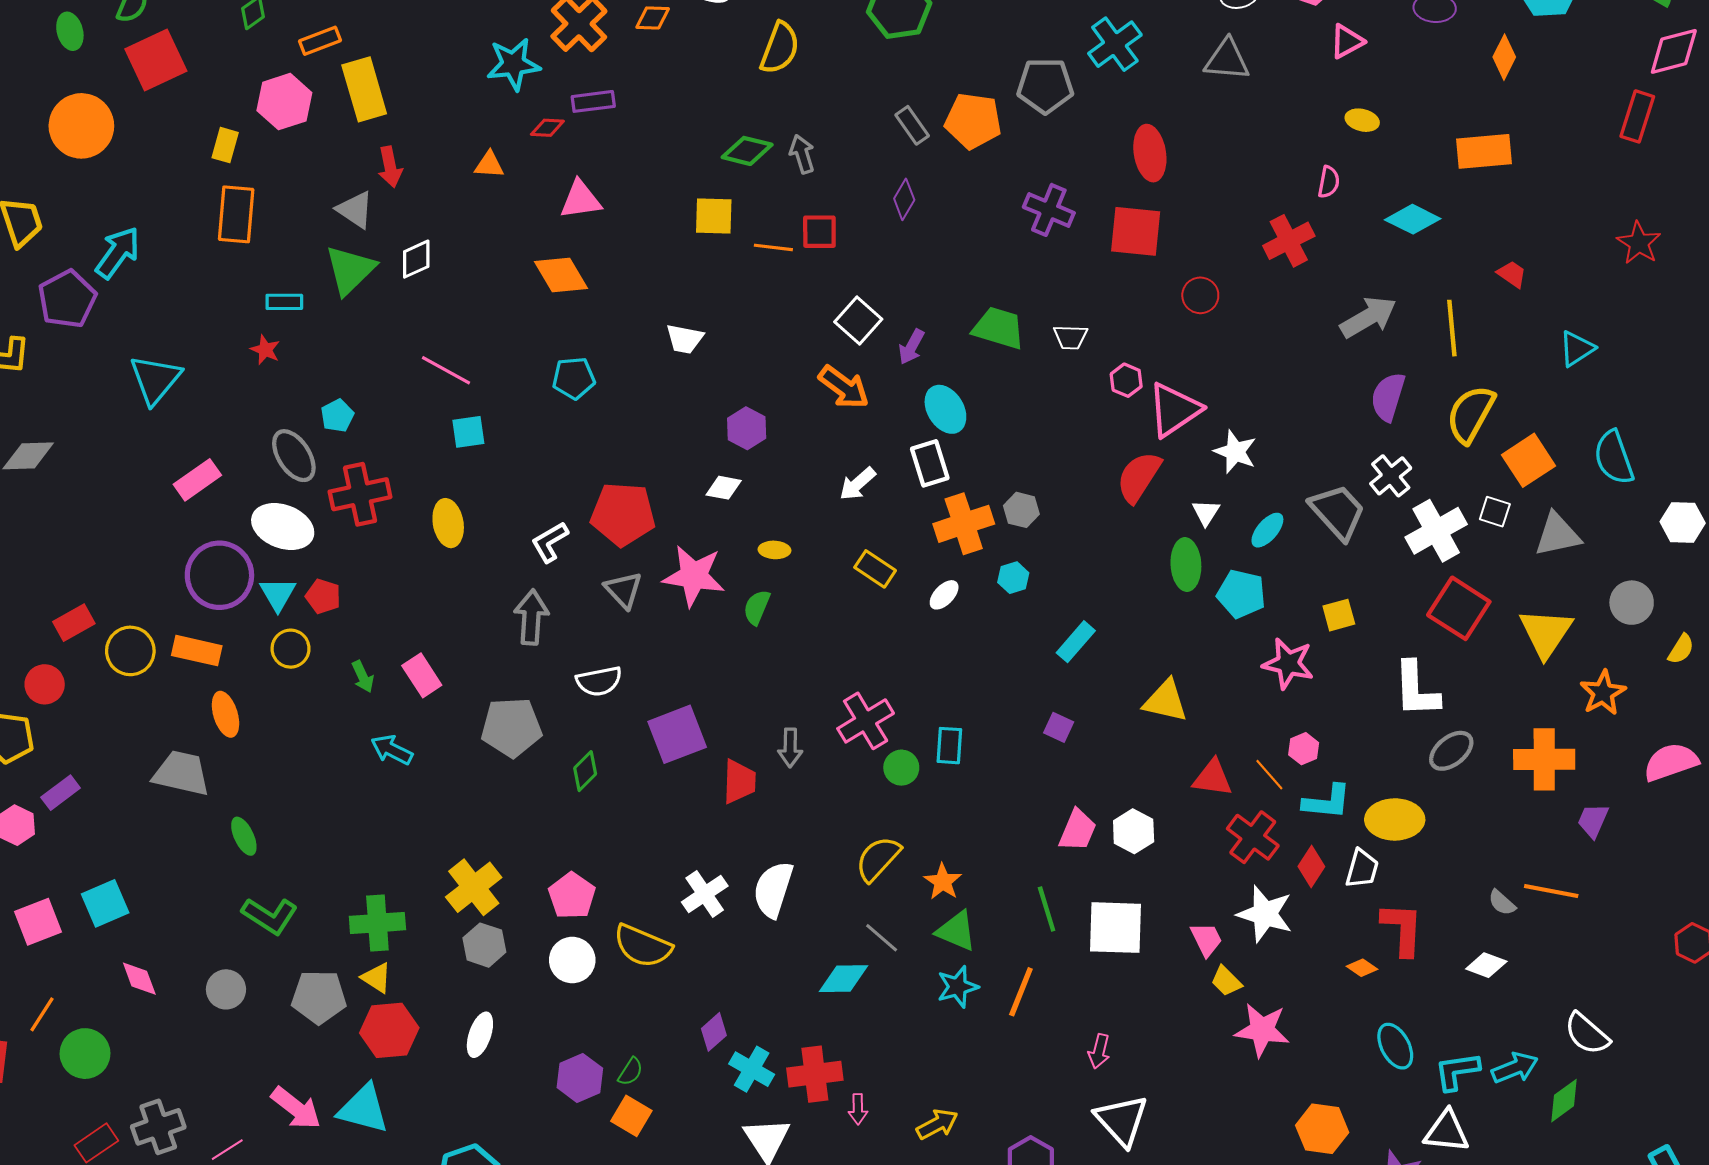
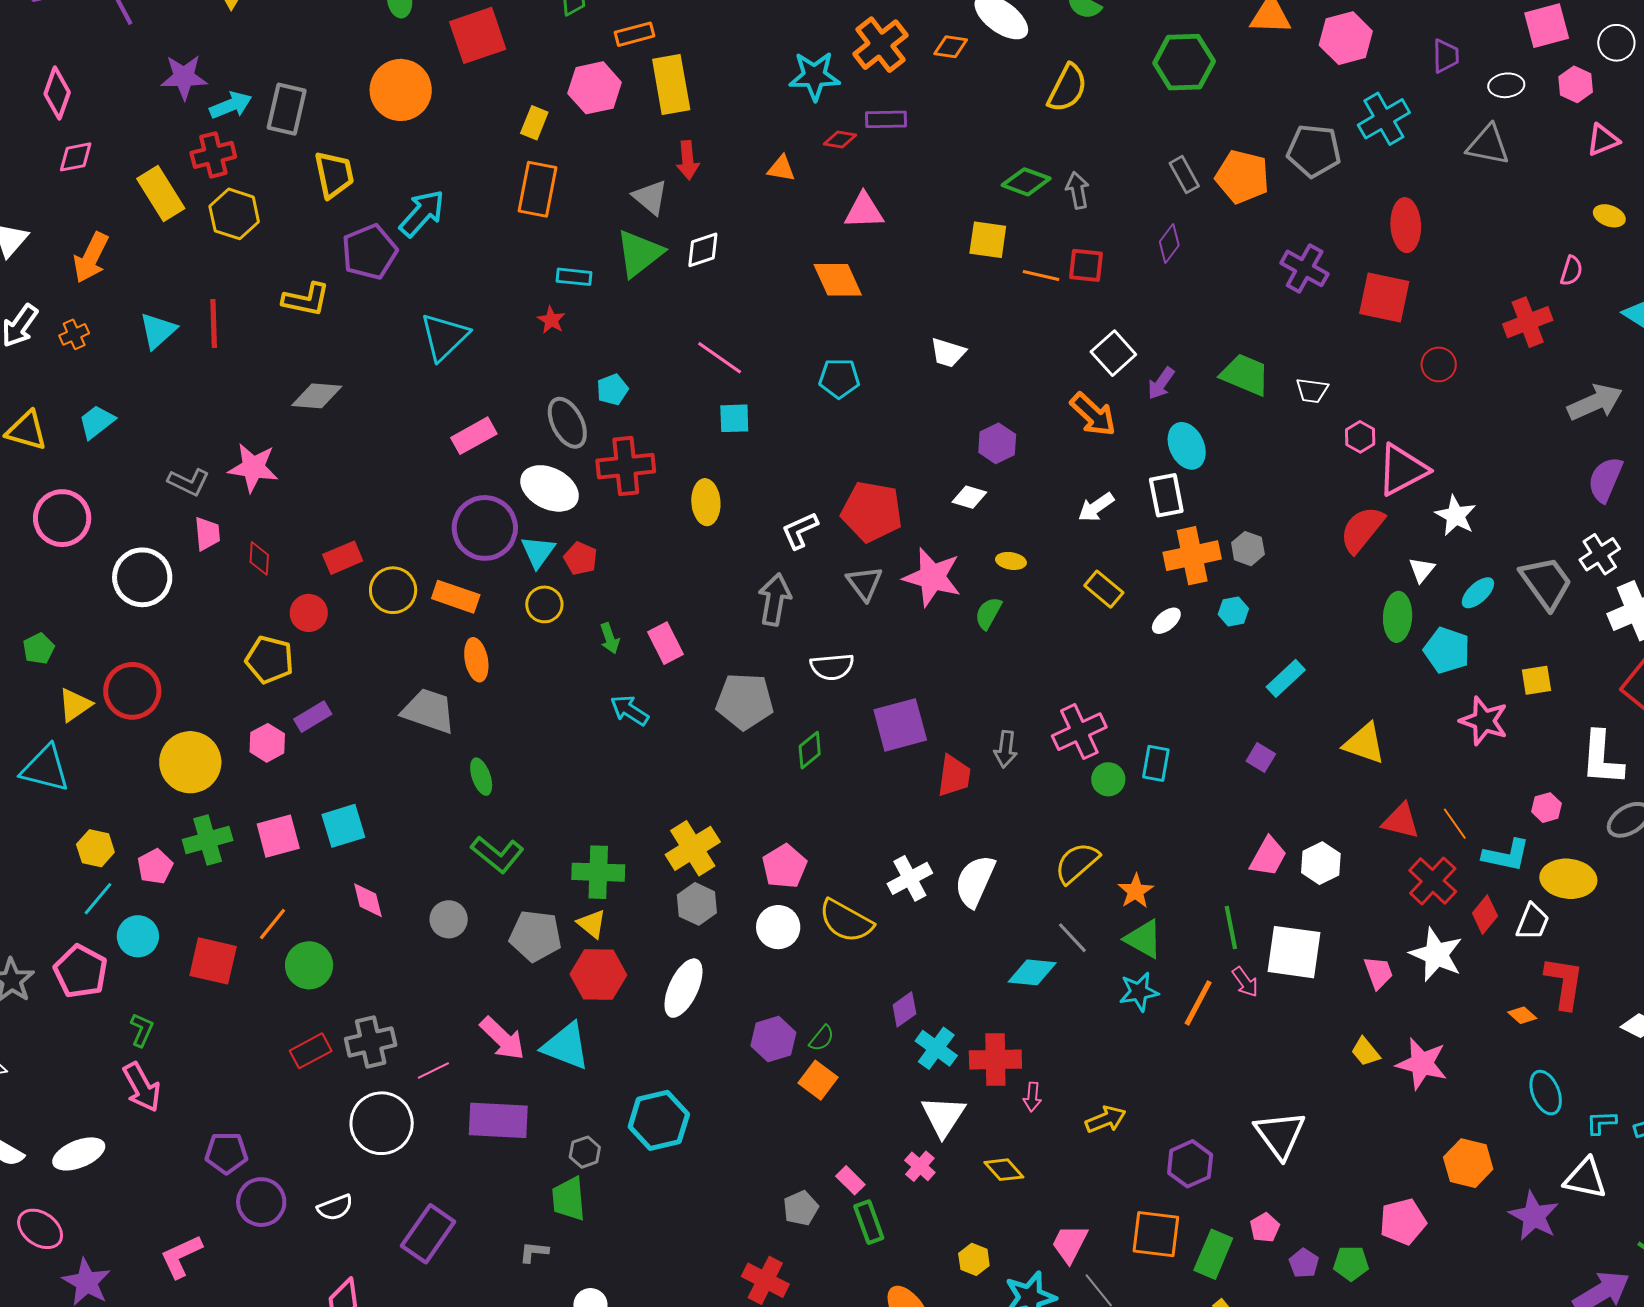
pink hexagon: (1304, 749) -> (1546, 808), moved
yellow trapezoid: (1226, 981) -> (1366, 1052), moved
white ellipse: (480, 1035) -> (683, 988), size x1.4
pink arrow: (1099, 1051) -> (1245, 982), moved, turned -56
cyan L-shape: (1457, 1071) -> (1601, 1123), size x0.7

